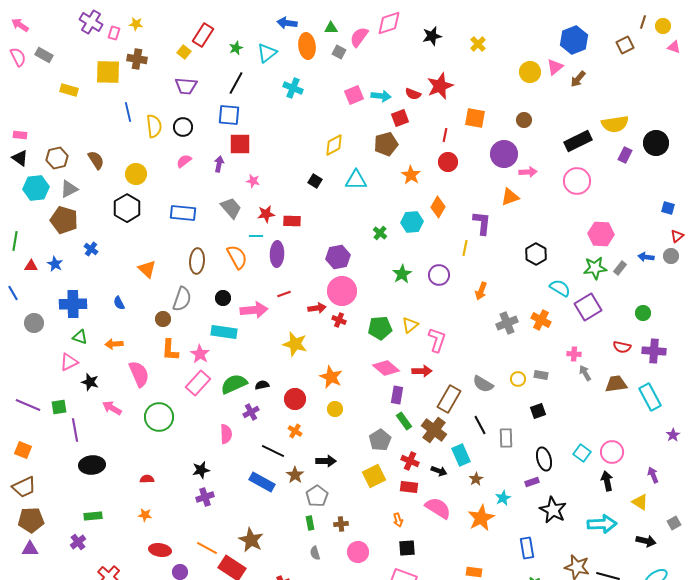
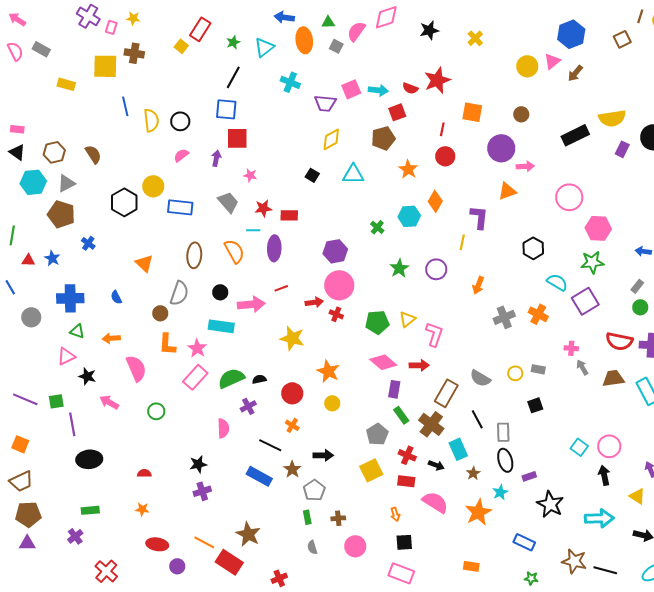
purple trapezoid: (186, 86) -> (325, 103), moved
yellow circle: (136, 174) -> (153, 186), moved
pink circle: (577, 181) -> (569, 197), moved
gray rectangle: (620, 268) -> (637, 286), moved
red semicircle: (622, 347) -> (619, 341), size x1.5
green circle: (159, 417) -> (156, 411), size x0.6
black ellipse: (544, 459) -> (505, 460), moved
blue rectangle: (527, 548) -> (524, 542), turned -55

